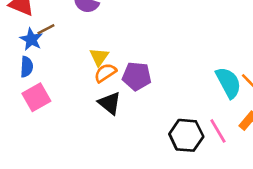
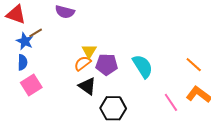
yellow triangle: (99, 57) -> (89, 51), moved
cyan semicircle: (228, 83) -> (143, 66), moved
black hexagon: (186, 135) -> (113, 108), moved

